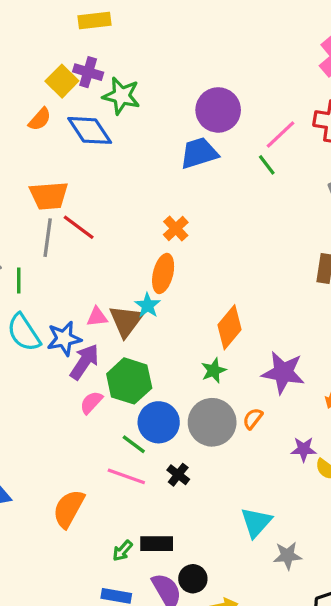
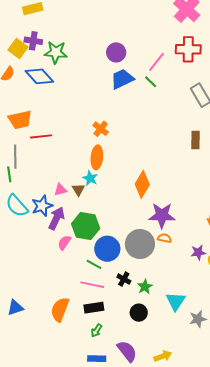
purple circle: (218, 110) -> (116, 52), size x0.7
blue trapezoid: (199, 153) -> (122, 79), moved
red line: (79, 227) -> (41, 136), turned -35
gray line: (48, 238) -> (15, 157), moved
brown triangle: (126, 321) -> (78, 190), size x0.6
green star: (214, 371) -> (145, 287), moved
purple star: (283, 373) -> (162, 215), moved
orange semicircle: (253, 419) -> (164, 238), turned 72
black rectangle: (157, 544) -> (94, 308), moved
black circle: (193, 579) -> (139, 313), moved

